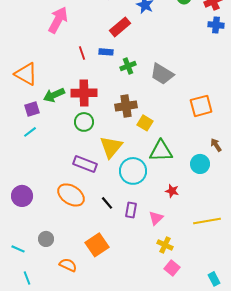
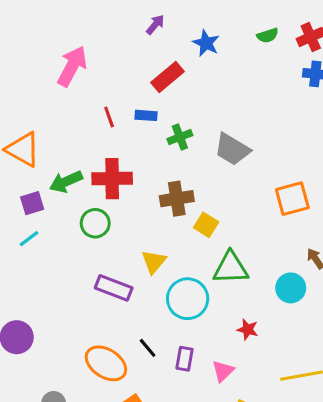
green circle: (84, 122) -> (95, 223), moved
yellow triangle: (111, 147) -> (154, 262), size x0.7
orange ellipse: (71, 195) -> (106, 363), moved

